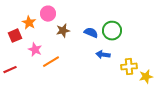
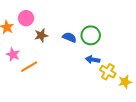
blue arrow: (103, 55) -> (93, 60), moved
yellow cross: (129, 67) -> (108, 72), turned 35

